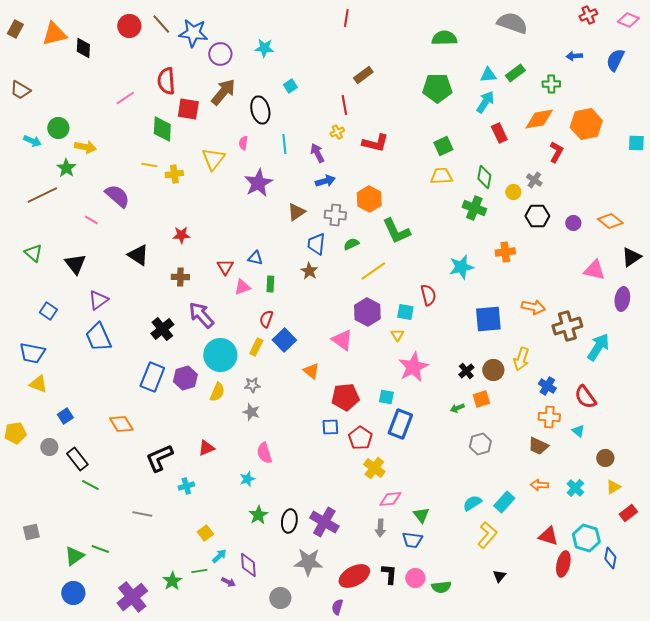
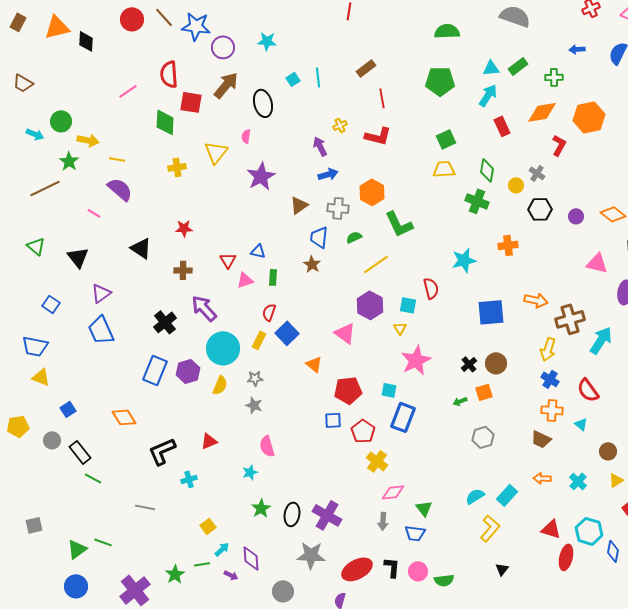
red line: (344, 105) -> (382, 98), moved
cyan line: (284, 144) -> (318, 77), moved
yellow line: (149, 165) -> (117, 159), moved
yellow arrow: (521, 359) -> (548, 349), moved

